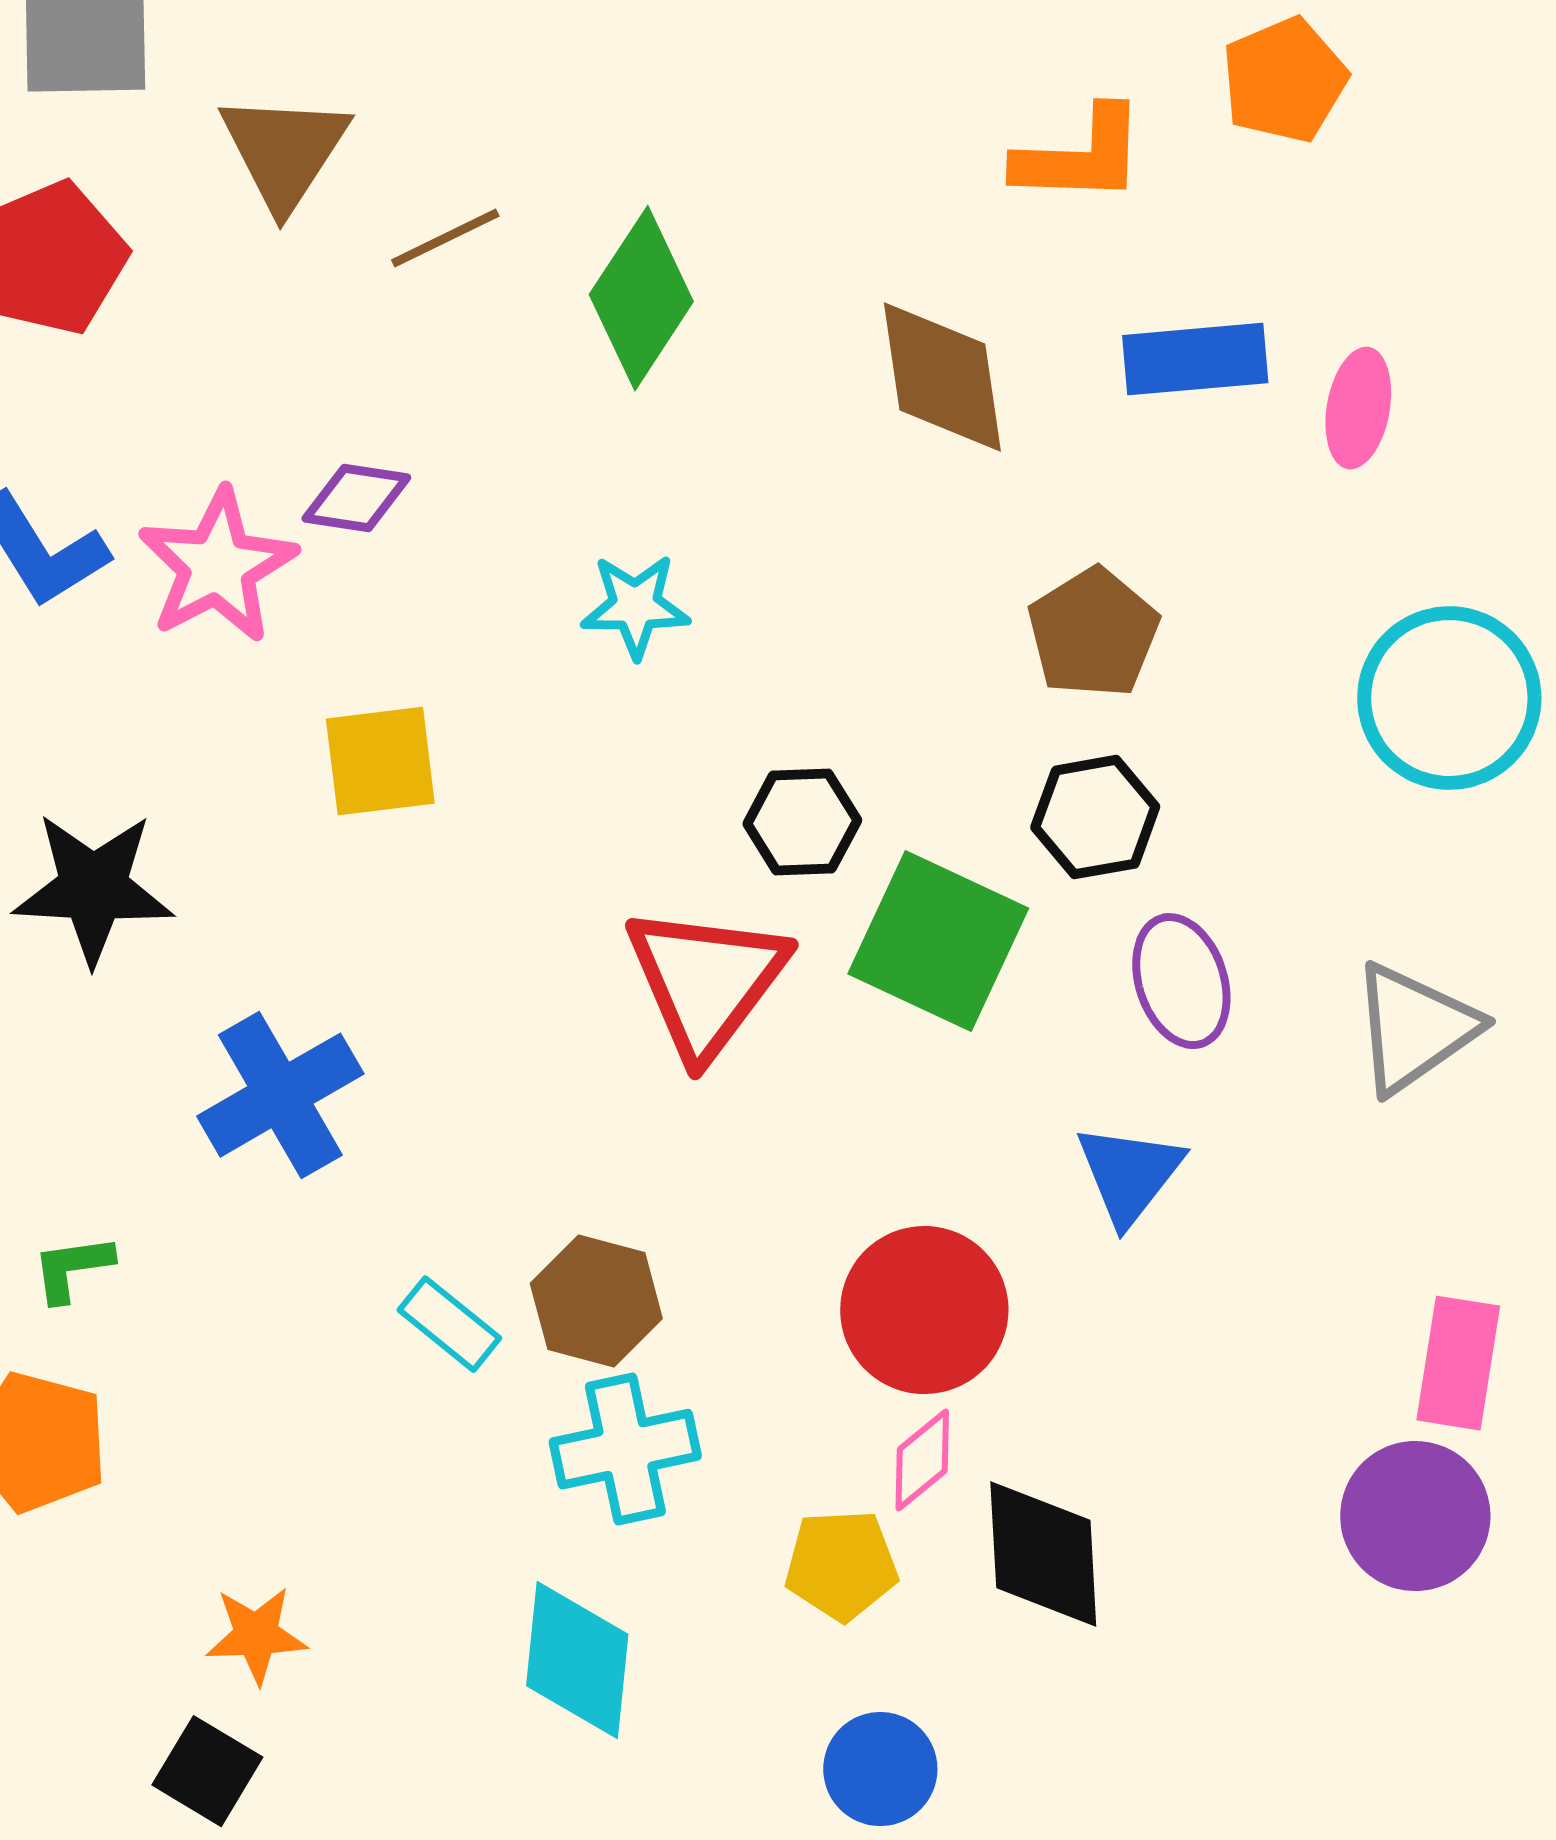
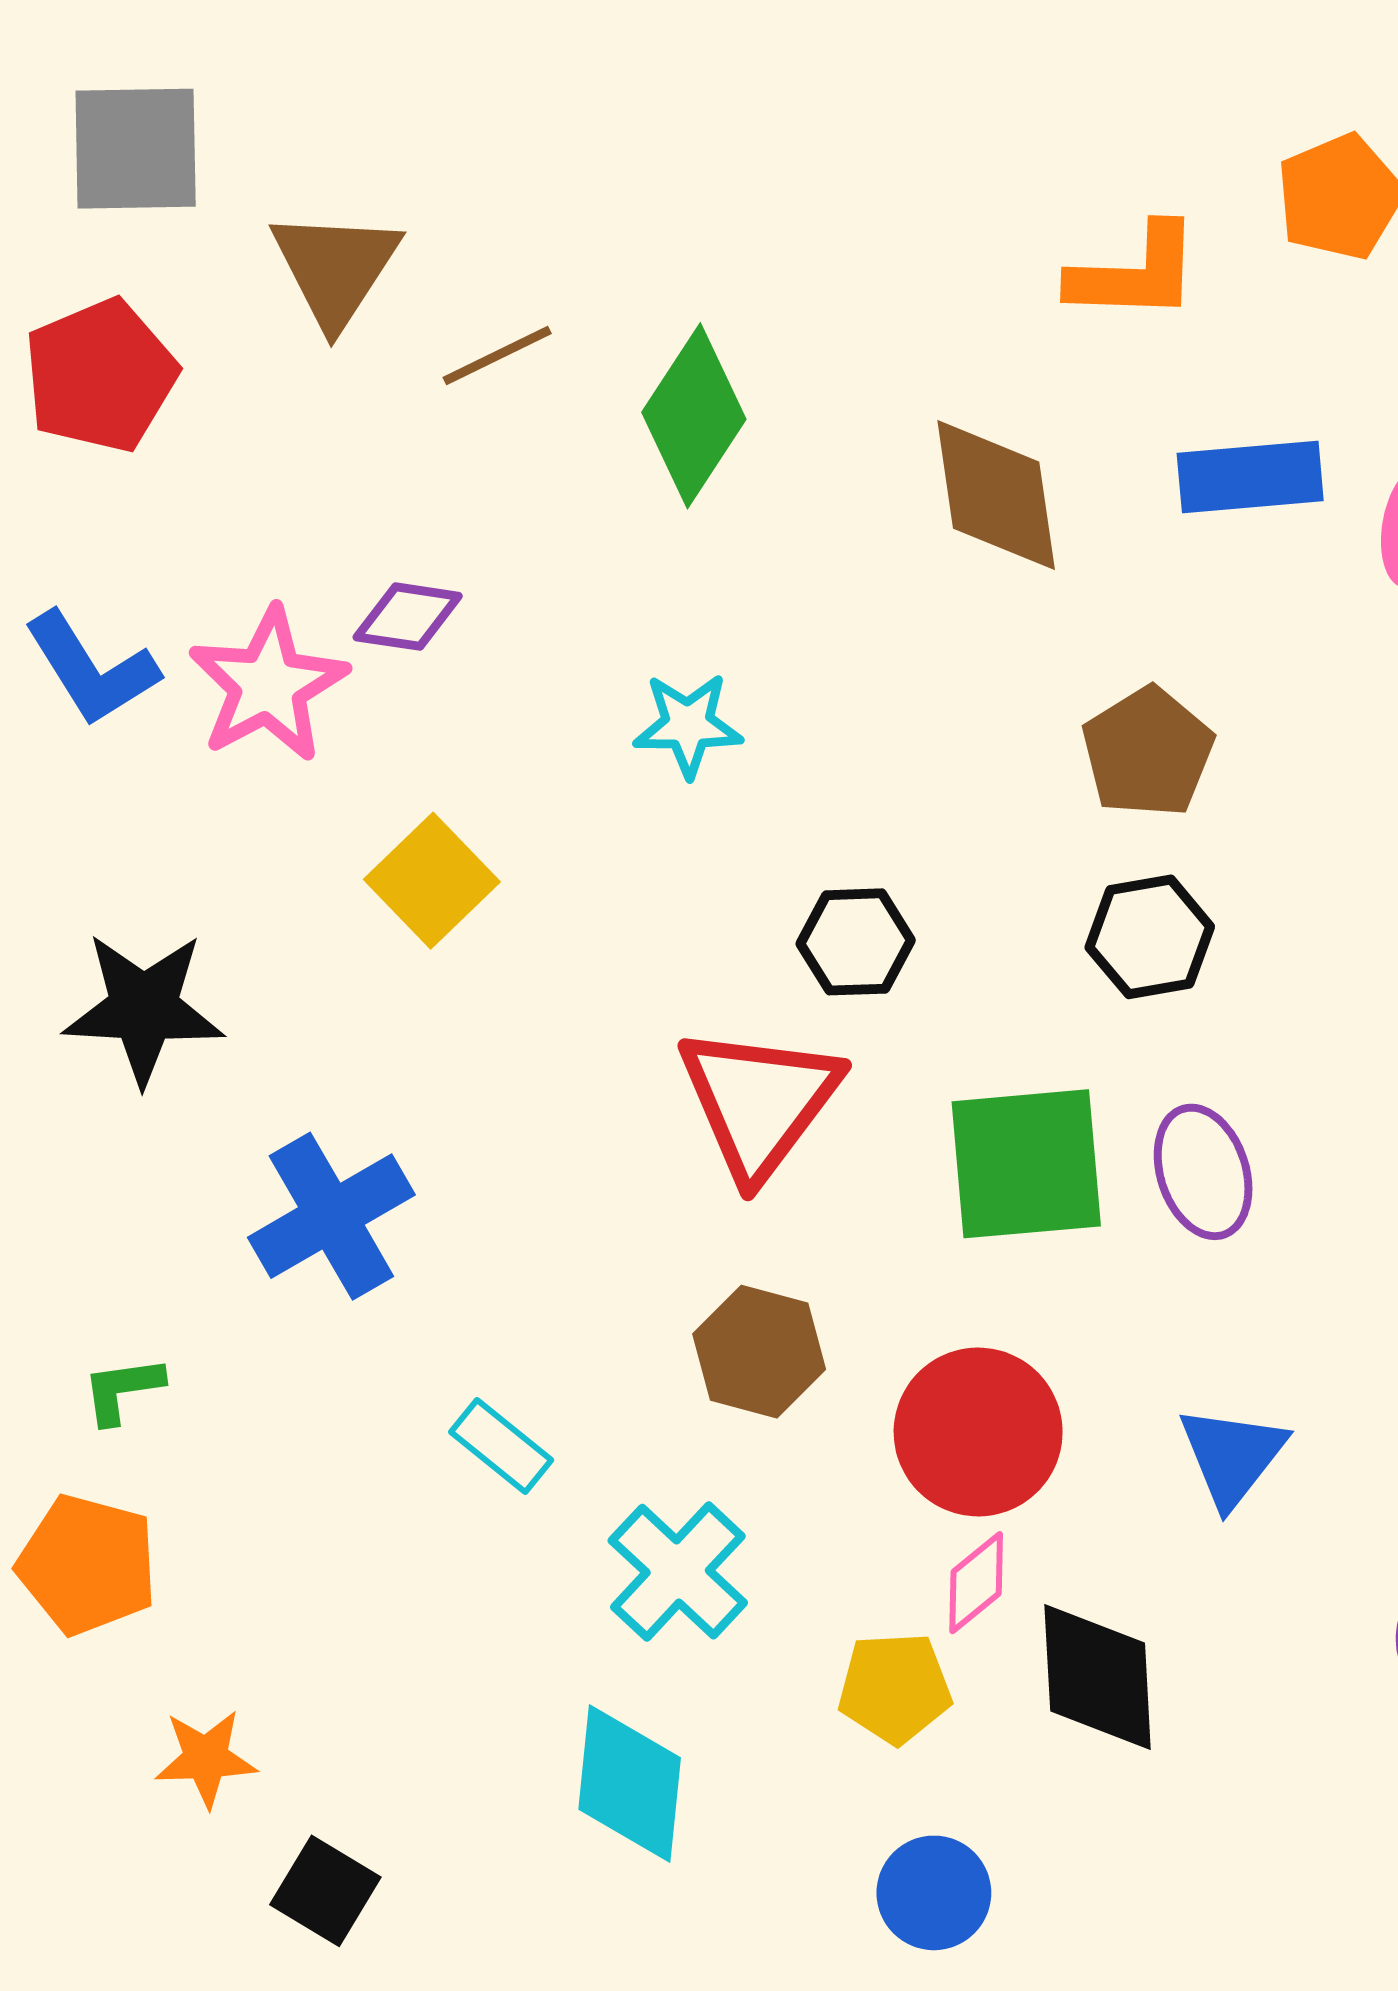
yellow square: (380, 761) -> (432, 881), turned -37
green square: (938, 941) -> (1026, 1164), moved, turned -30
purple ellipse: (1181, 981) -> (1203, 1172), moved
blue triangle: (1129, 1174) -> (1232, 1456), moved
brown hexagon: (596, 1301) -> (759, 1352), moved
cyan cross: (625, 1449) -> (678, 1572), turned -35
orange star: (256, 1635) -> (206, 1758), moved
black square: (207, 1771) -> (325, 1891), moved

